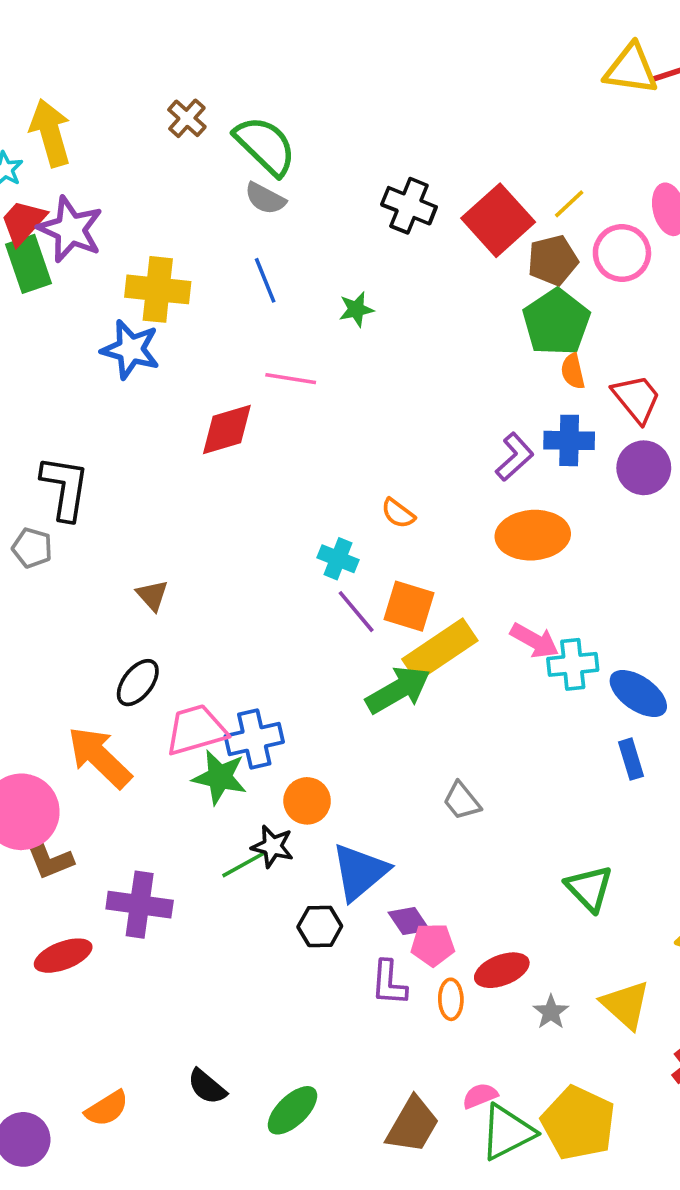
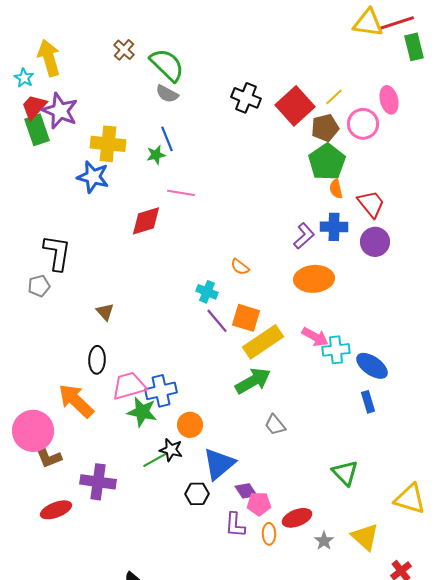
green star: (356, 309) -> (156, 155), moved
gray pentagon: (32, 548) -> (39, 286), turned -30
black ellipse: (138, 683) -> (97, 360), turned -36
green arrow: (398, 690) -> (253, 381), moved

